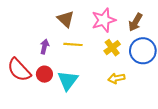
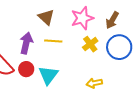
purple arrow: (44, 47) -> (26, 43), size x1.5
yellow arrow: (116, 78) -> (94, 83), moved

